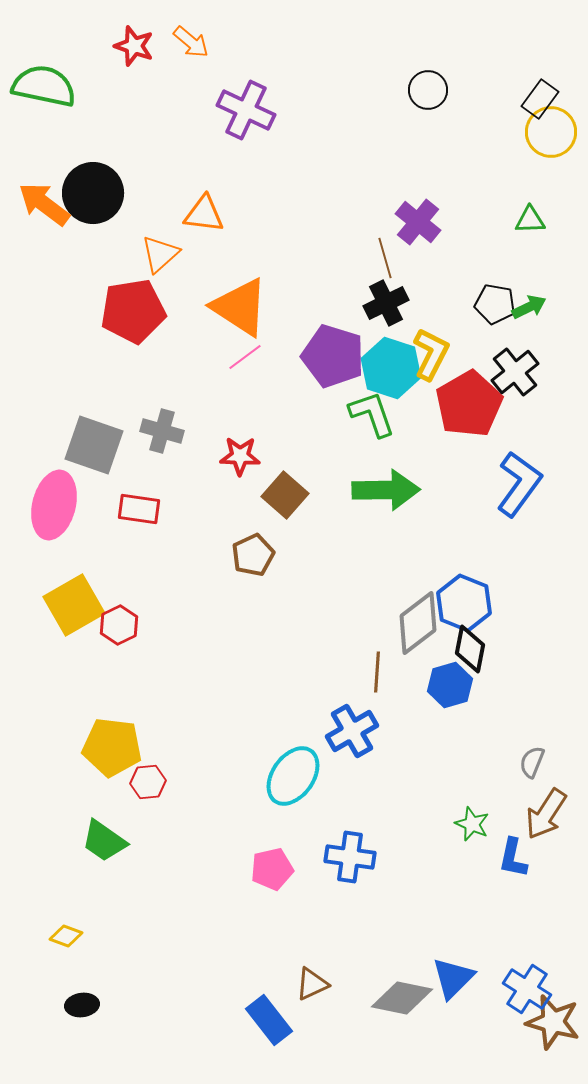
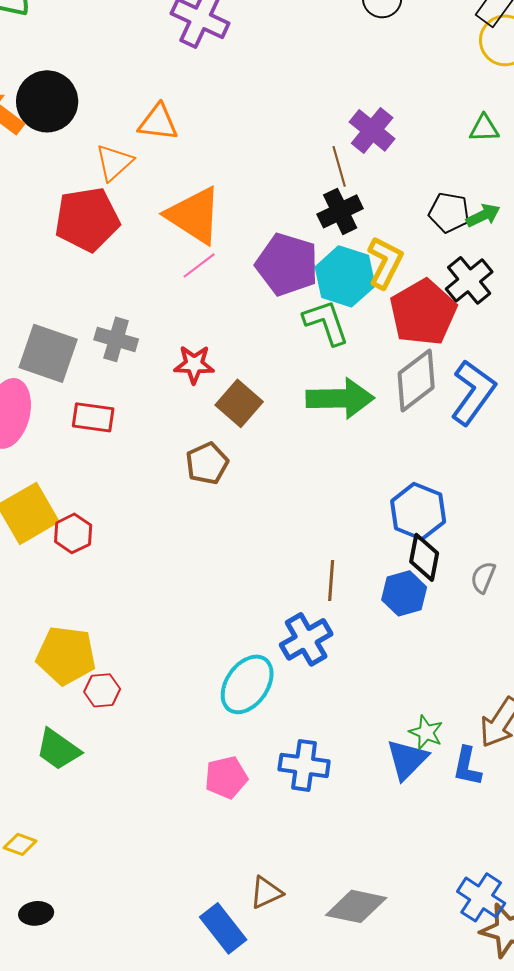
gray diamond: (418, 623) -> (416, 380), moved
gray semicircle: (532, 762) -> (483, 577), moved
blue triangle: (453, 978) -> (407, 759), moved

